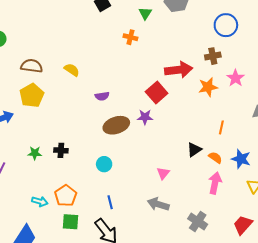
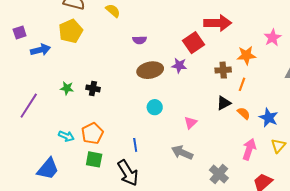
brown cross: (213, 56) -> (223, 70), moved
orange star: (208, 87) -> (246, 55), moved
orange line: (221, 127) -> (242, 84), moved
cyan circle: (104, 164) -> (155, 107), moved
pink arrow: (215, 183) -> (249, 149), moved

